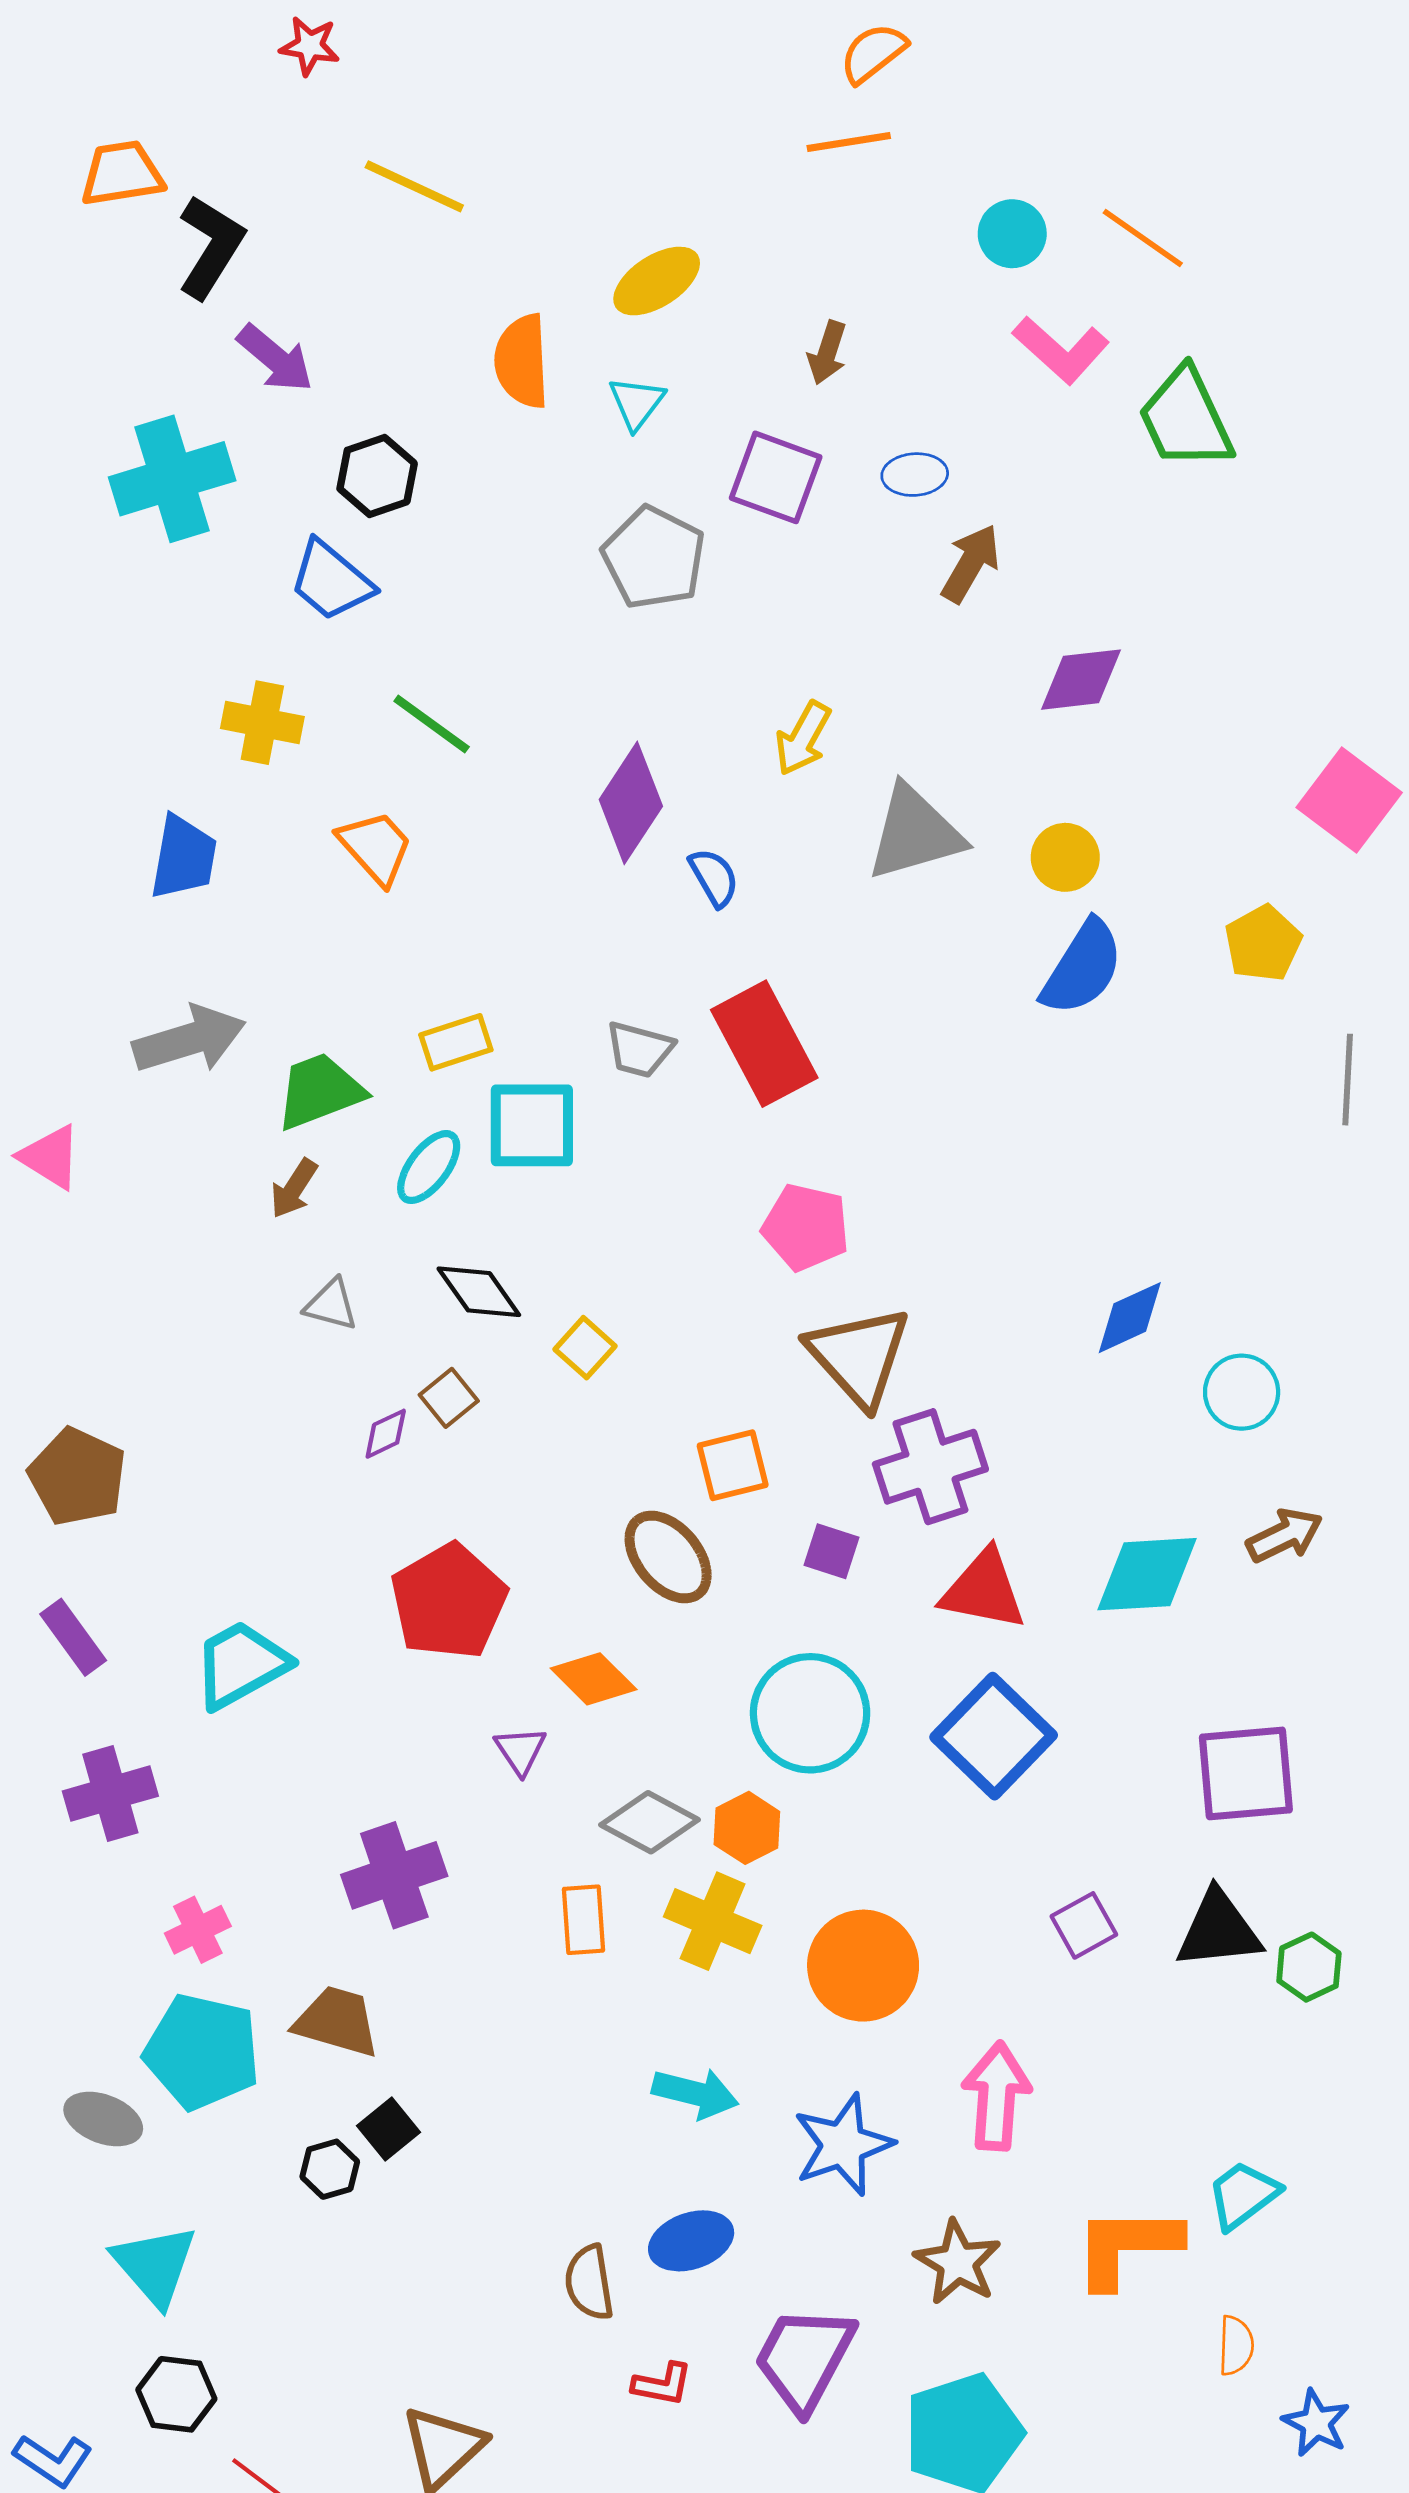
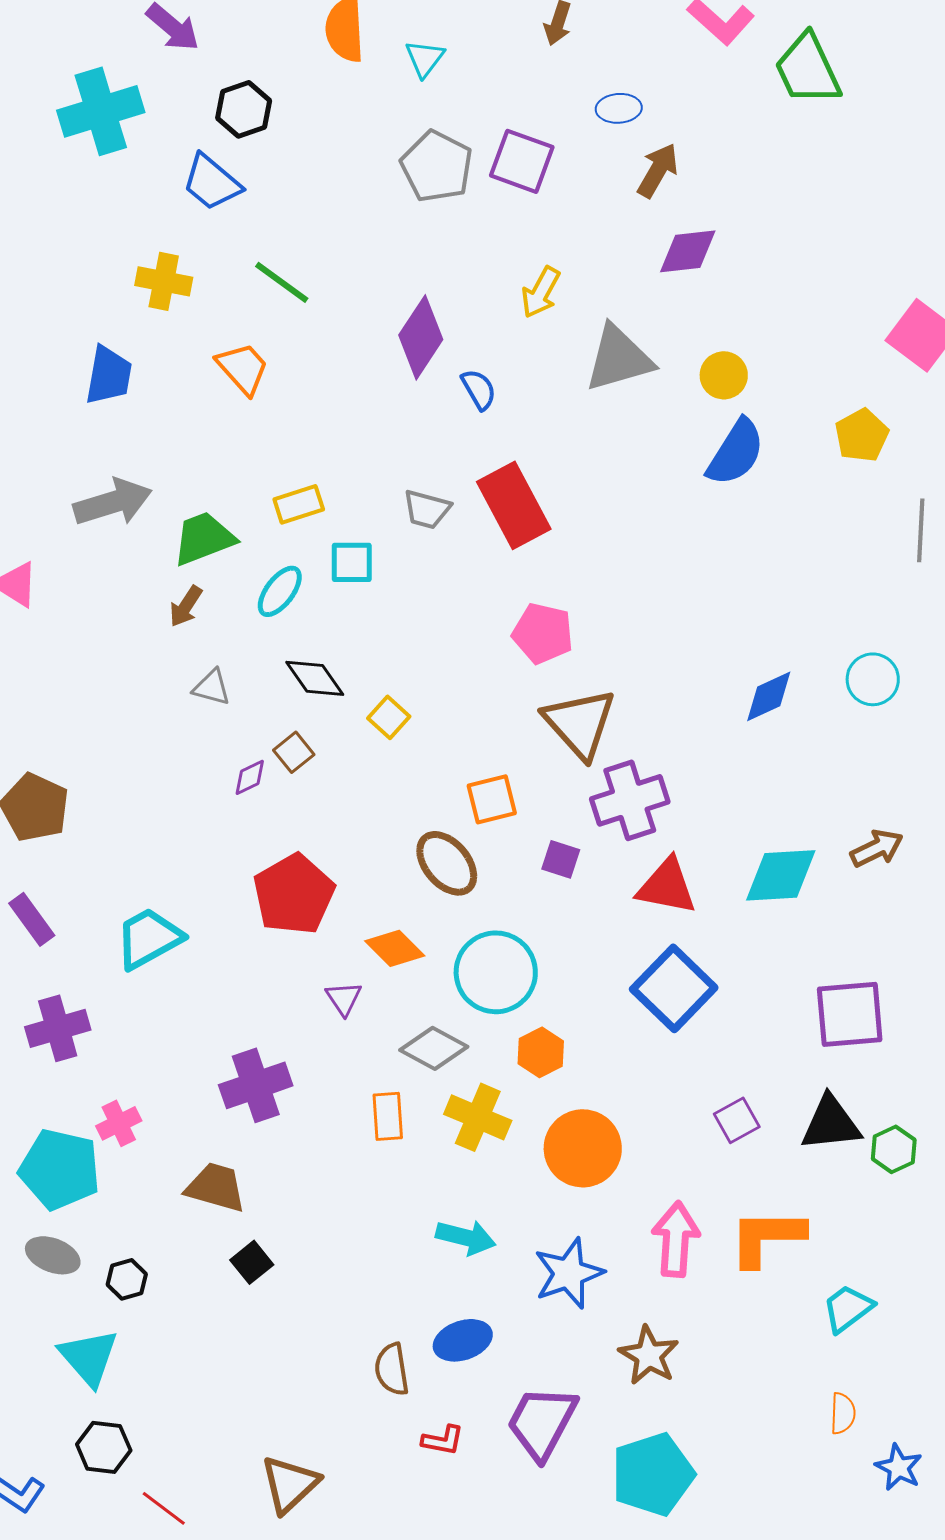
purple square: (776, 477) -> (522, 161), moved
purple diamond: (1081, 680) -> (688, 251), moved
cyan square: (532, 1125) -> (352, 562), size x0.7
cyan circle: (1242, 1392) -> (873, 679), moved
cyan circle: (810, 1713) -> (496, 972), moved
orange hexagon: (747, 1828) -> (541, 1052), moved
cyan pentagon: (202, 2052) -> (60, 1169), moved
black hexagon: (330, 2169) -> (127, 1279), moved
orange L-shape: (1127, 2247) -> (767, 1237), moved

